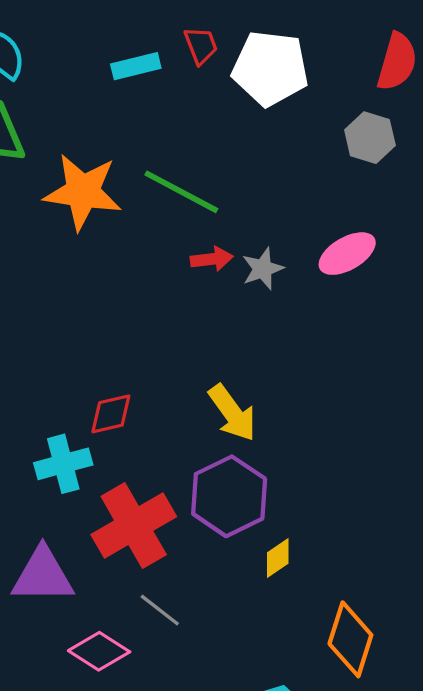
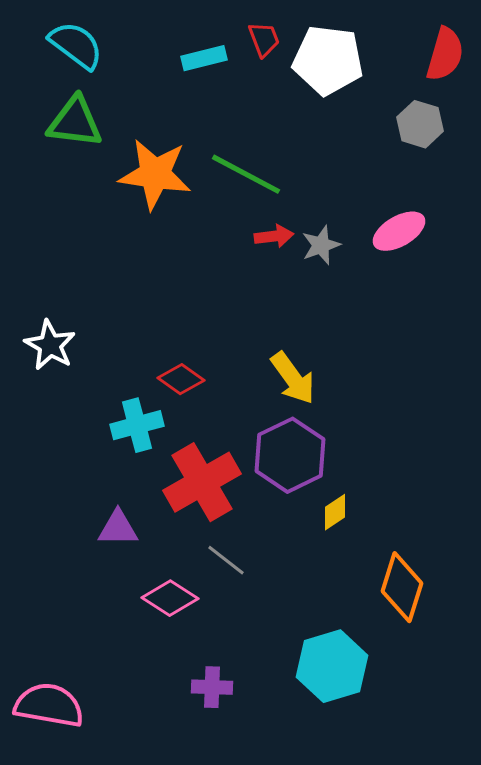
red diamond: (111, 414) -> (181, 379), turned 48
purple triangle: (43, 575) -> (118, 528), size x0.7

